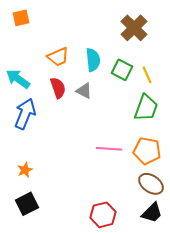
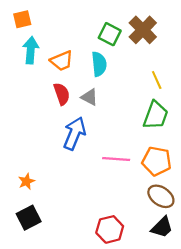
green square: (122, 70) -> (110, 34), moved
cyan arrow: (18, 79) -> (31, 50), moved, turned 60
blue arrow: (25, 114) -> (74, 133), moved

